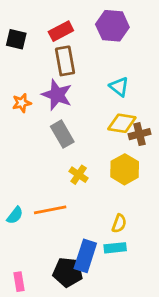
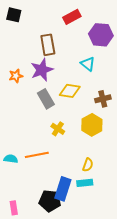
purple hexagon: (112, 26) -> (101, 35), moved
red rectangle: (61, 31) -> (72, 17), moved
black square: (16, 39) -> (14, 15), moved
purple star: (57, 95) -> (42, 70), turned 30
yellow diamond: (122, 123) -> (70, 91), moved
cyan semicircle: (15, 215) -> (11, 159), turned -120

